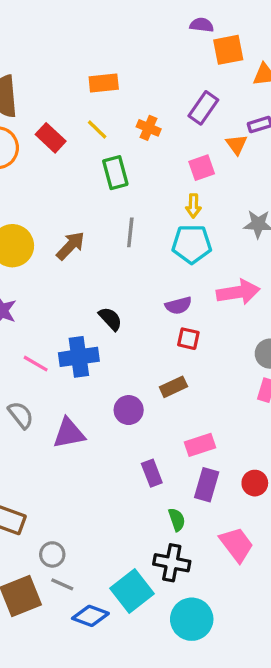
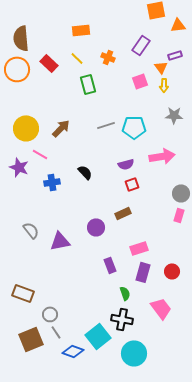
yellow arrow: (193, 206) -> (164, 85), moved
gray line: (130, 232) -> (106, 125), moved, turned 66
red square: (188, 339) -> (132, 184), turned -32
blue cross: (79, 357) -> (52, 182), moved, size x0.7
pink line: (36, 364) -> (40, 154), moved
gray line: (62, 584) -> (56, 332), turned 32

